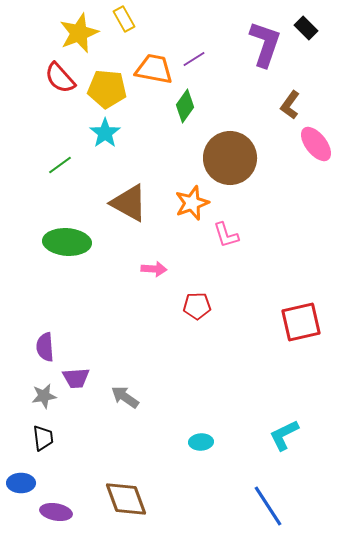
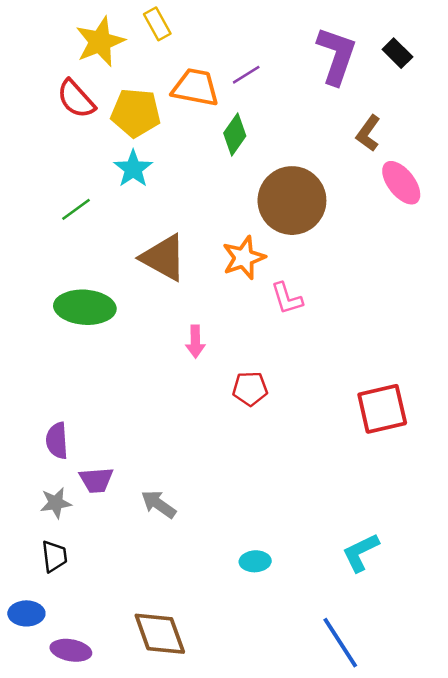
black rectangle: (306, 28) -> (397, 53), moved
pink arrow: (154, 269) -> (195, 342), turned 85

